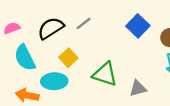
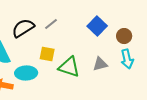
yellow square: (68, 58) -> (47, 54), moved, turned -35
gray triangle: (138, 88) -> (100, 64), moved

